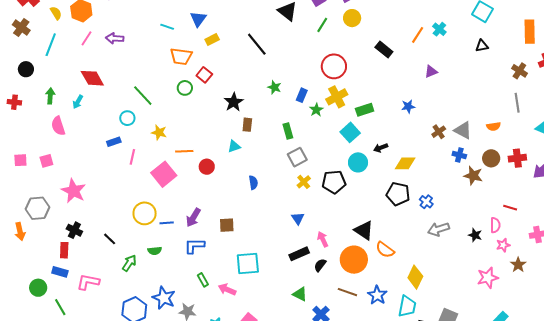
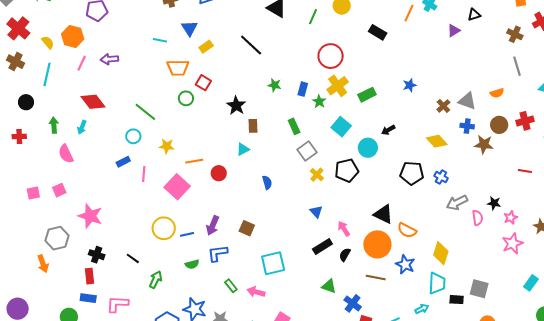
purple triangle: (431, 72) -> (454, 31), moved
cyan square: (350, 132) -> (341, 127), moved
yellow diamond: (405, 163) -> (437, 141), moved, turned 55
brown square: (227, 225) -> (247, 228), turned 35
pink semicircle: (495, 225) -> (478, 218), moved
pink star: (503, 245) -> (511, 218), moved
green semicircle: (155, 251) -> (192, 264), moved
blue star: (377, 295) -> (405, 264), moved

